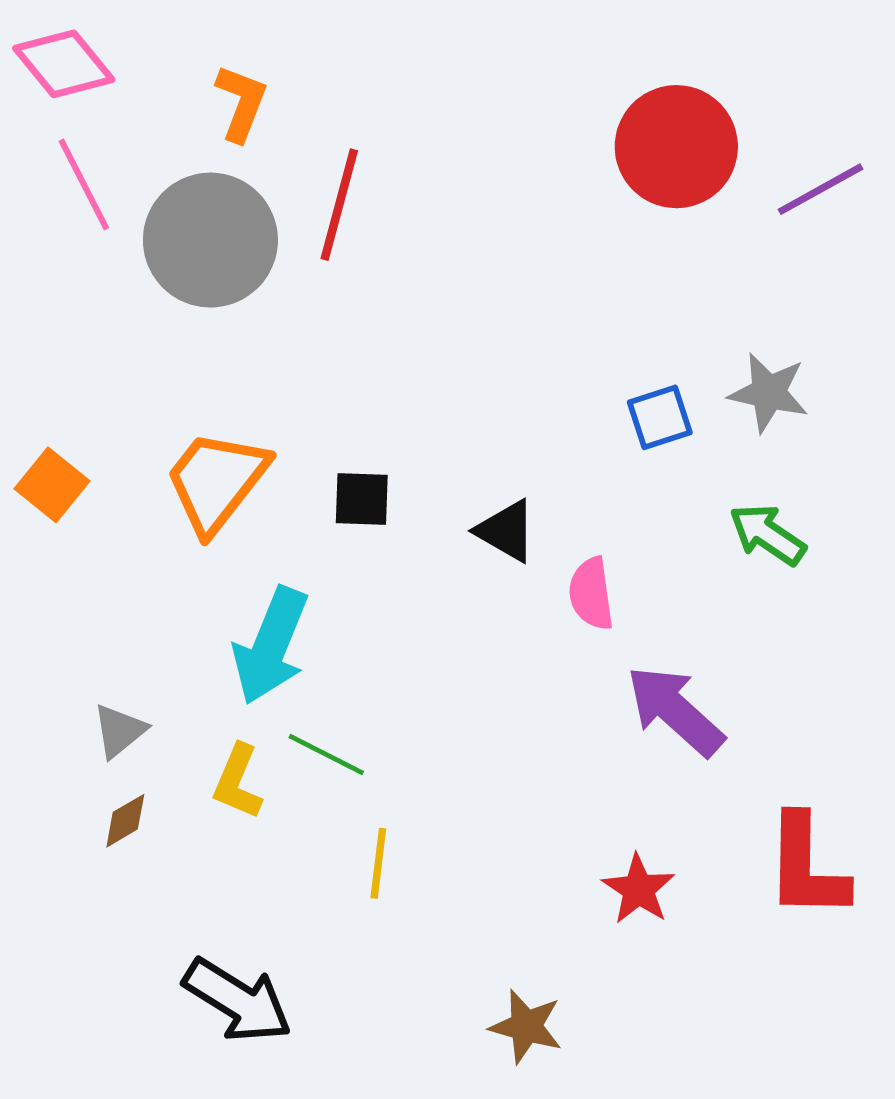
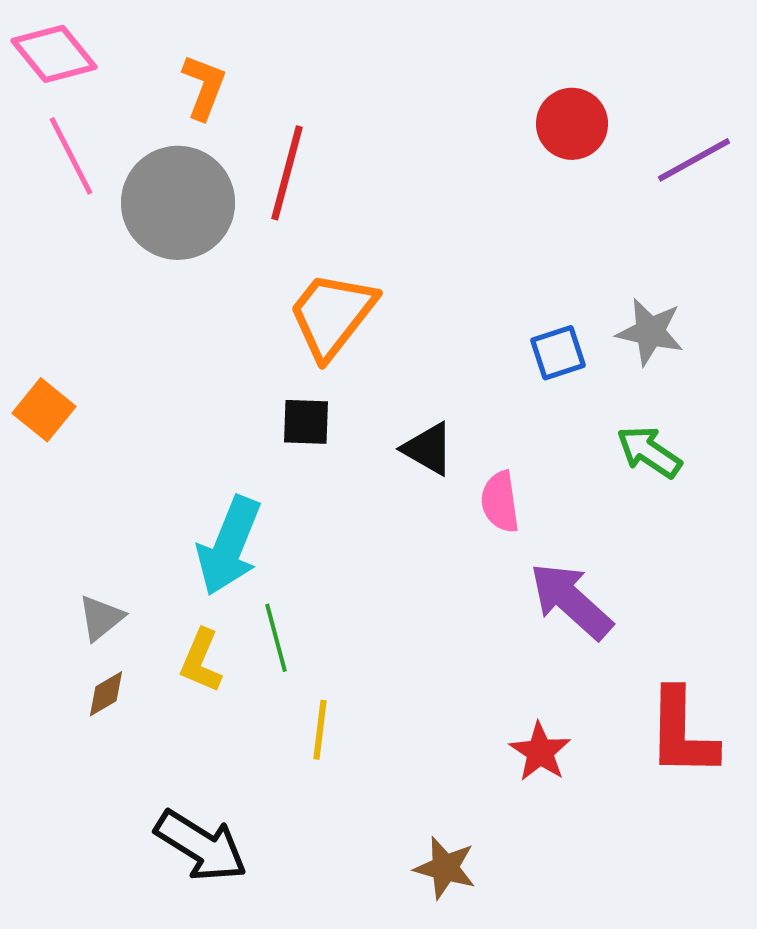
red circle: (676, 147) -> (572, 124), size x0.7
orange trapezoid: (216, 481) -> (332, 315), moved
green line: (326, 754) -> (276, 638), turned 48

